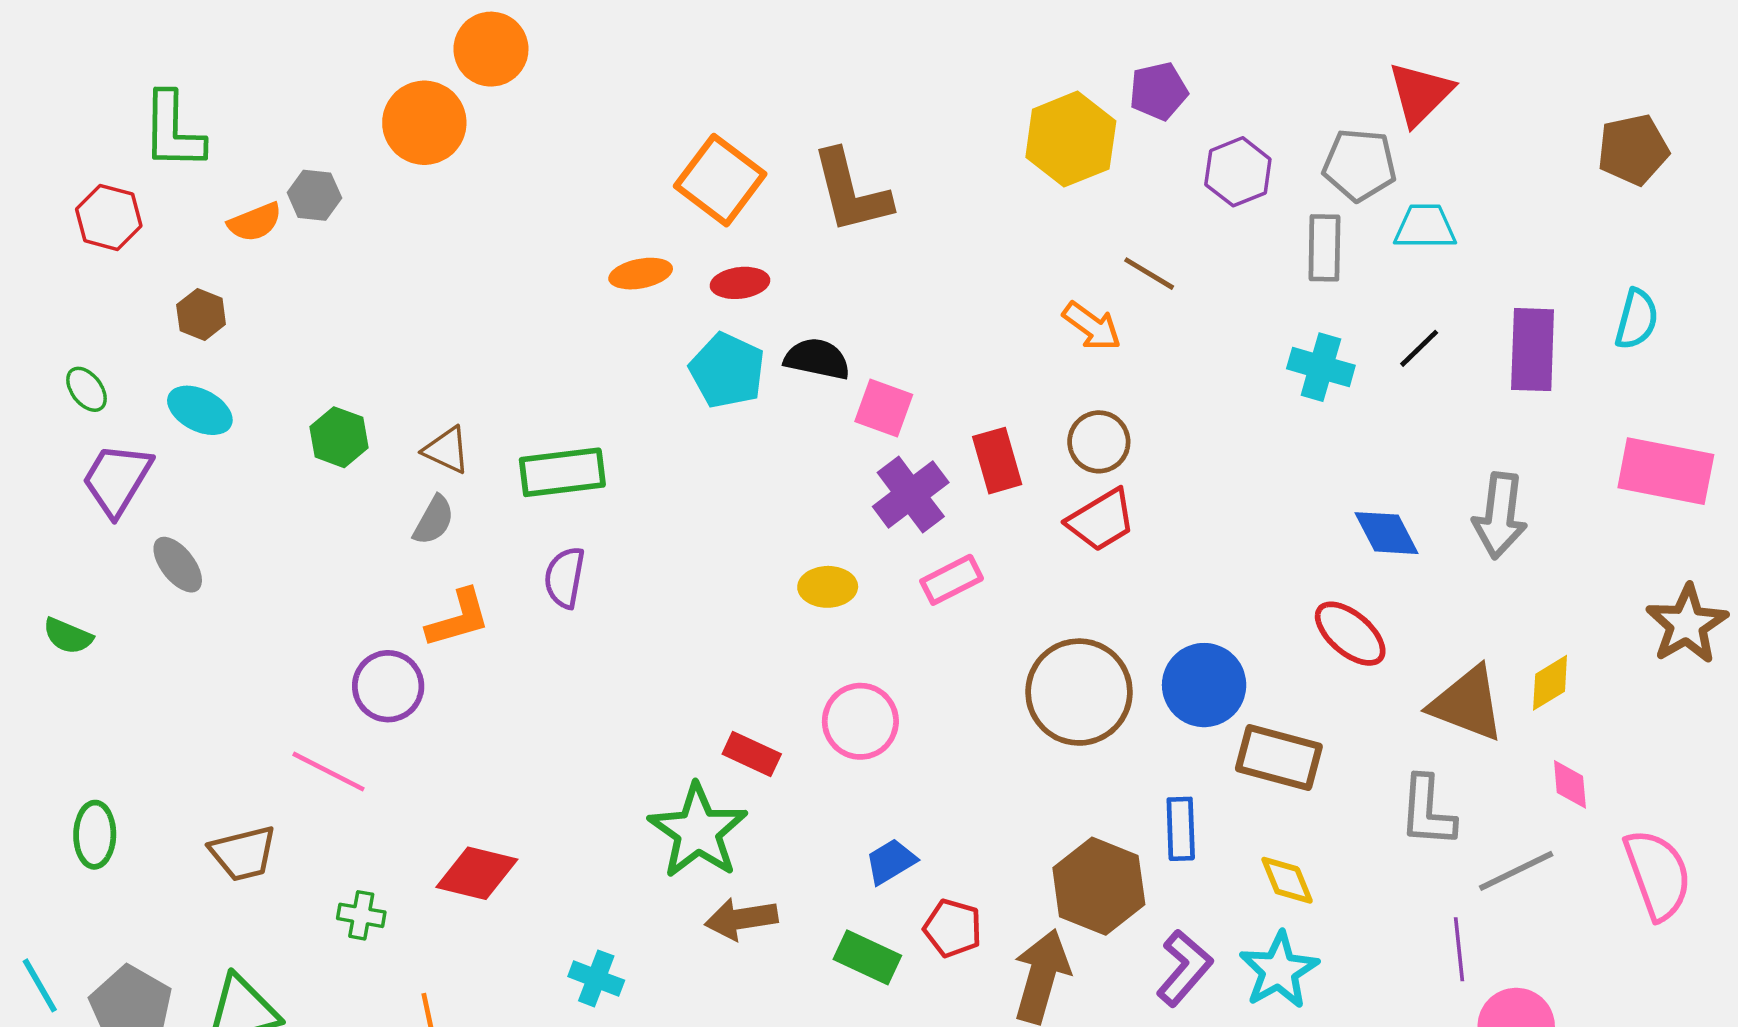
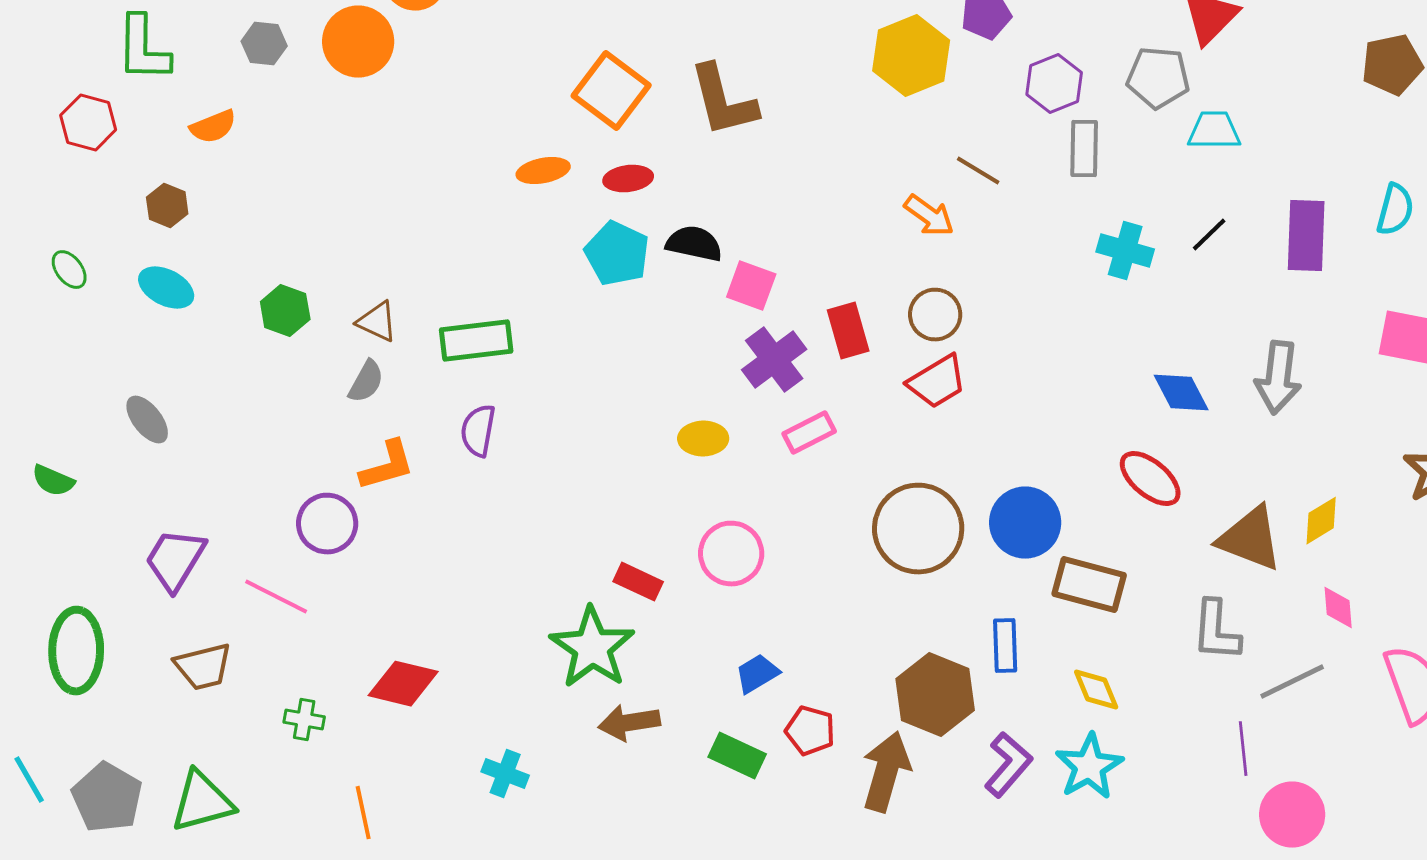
gray hexagon: (314, 195) -> (264, 44), moved
gray rectangle: (1324, 248) -> (1084, 149), moved
purple trapezoid: (117, 479) -> (175, 560), moved
green ellipse: (95, 835) -> (76, 651), size x1.5

